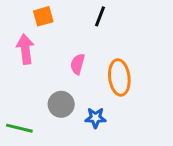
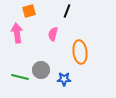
pink semicircle: (78, 64) -> (53, 34), moved
green line: (19, 128) -> (20, 77), moved

